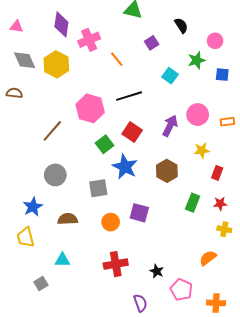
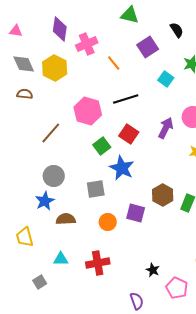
purple square: (152, 43) -> (148, 47), size x1.5
brown semicircle: (14, 93) -> (25, 94), moved
brown hexagon: (167, 171) -> (163, 195), moved
blue star: (33, 207) -> (45, 201), moved
red cross: (116, 264) -> (98, 263), moved

